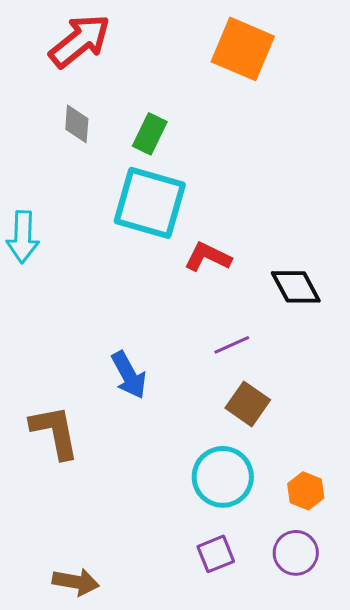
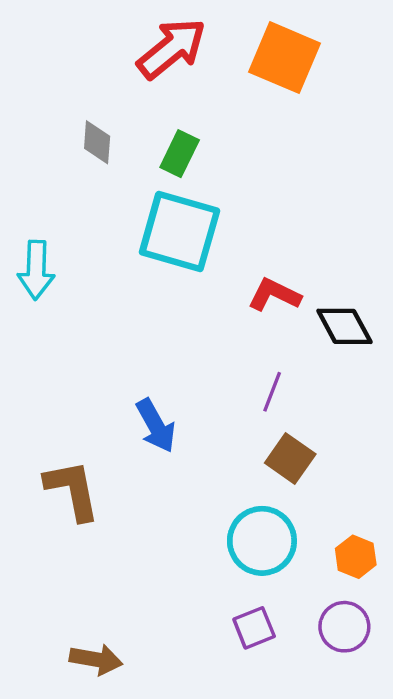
red arrow: (80, 41) -> (172, 49), moved
red L-shape: (208, 257) -> (274, 295), moved
purple line: (232, 345) -> (272, 392), turned -45

